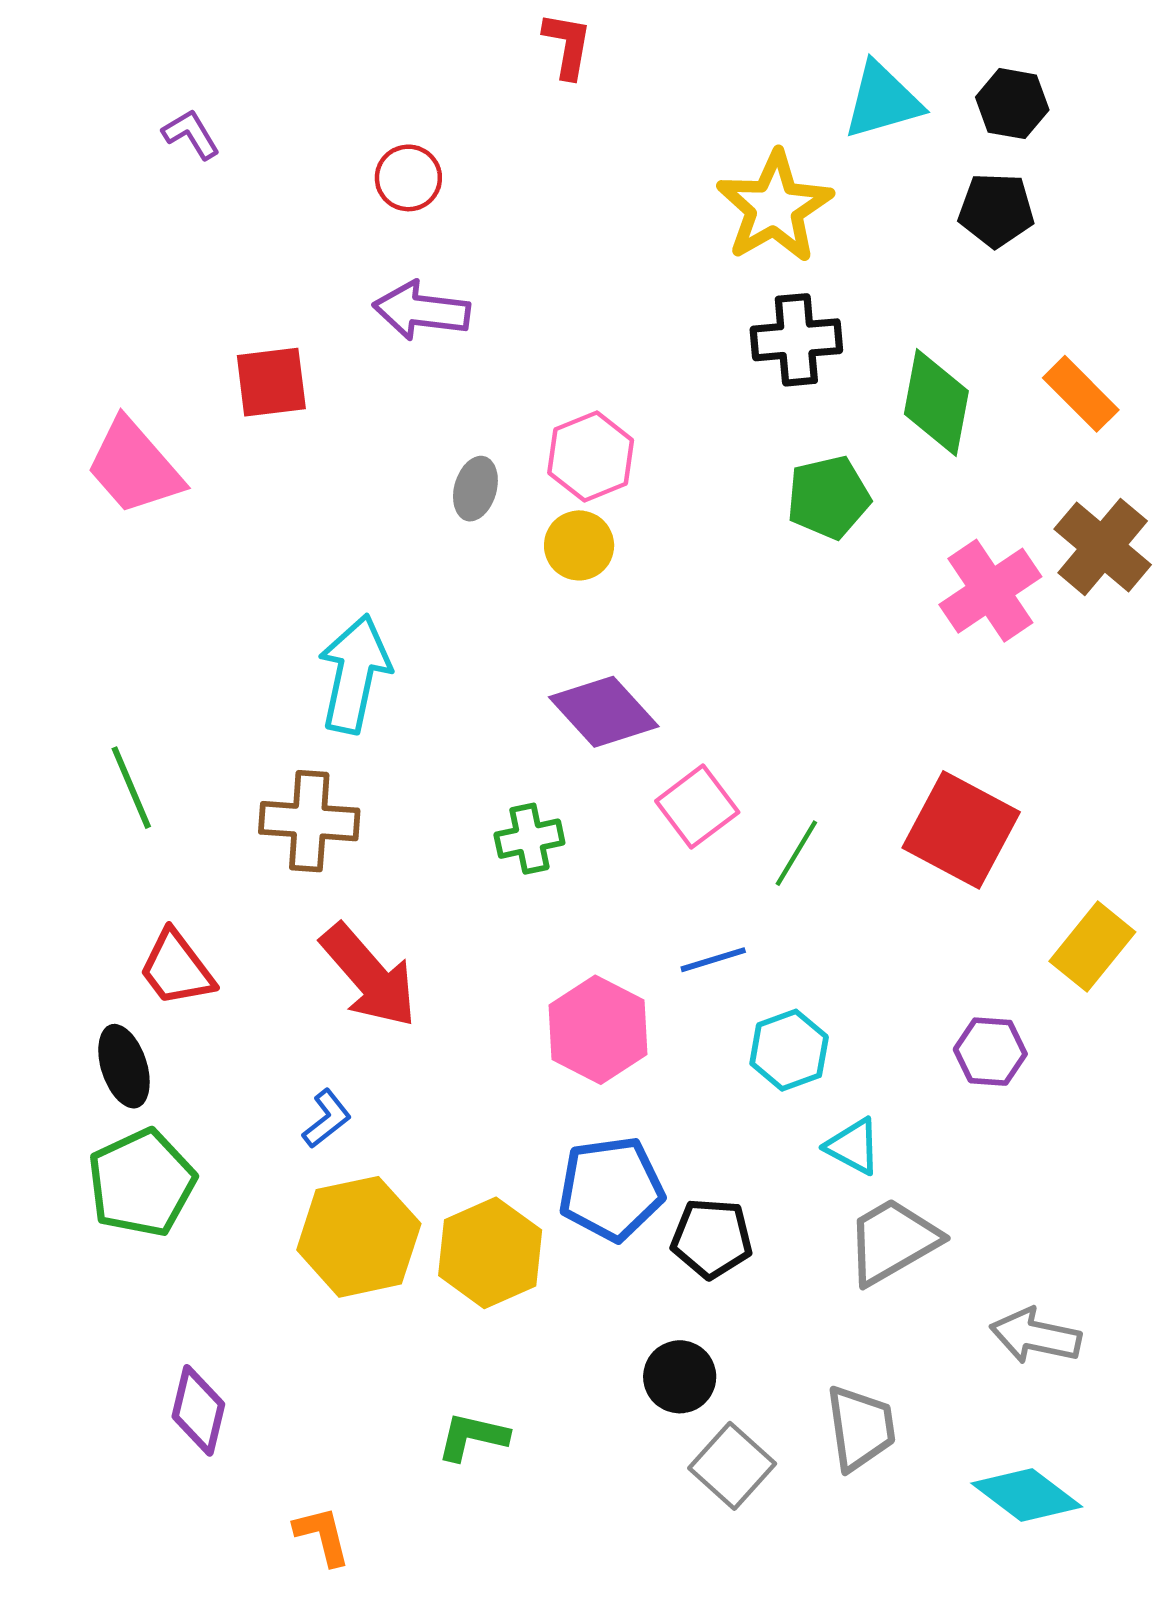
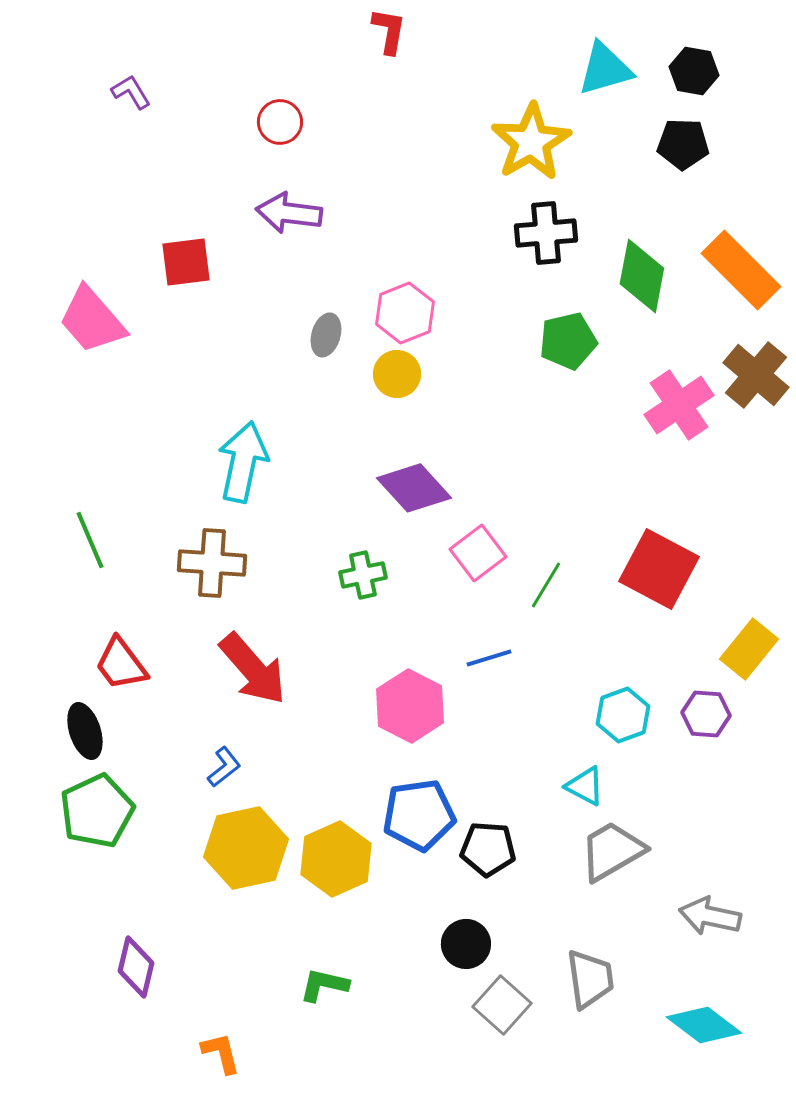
orange rectangle: (1081, 394) -> (741, 270), size x1.5
cyan hexagon: (789, 1050) -> (623, 715), moved
purple hexagon: (990, 1052) -> (706, 714), moved

